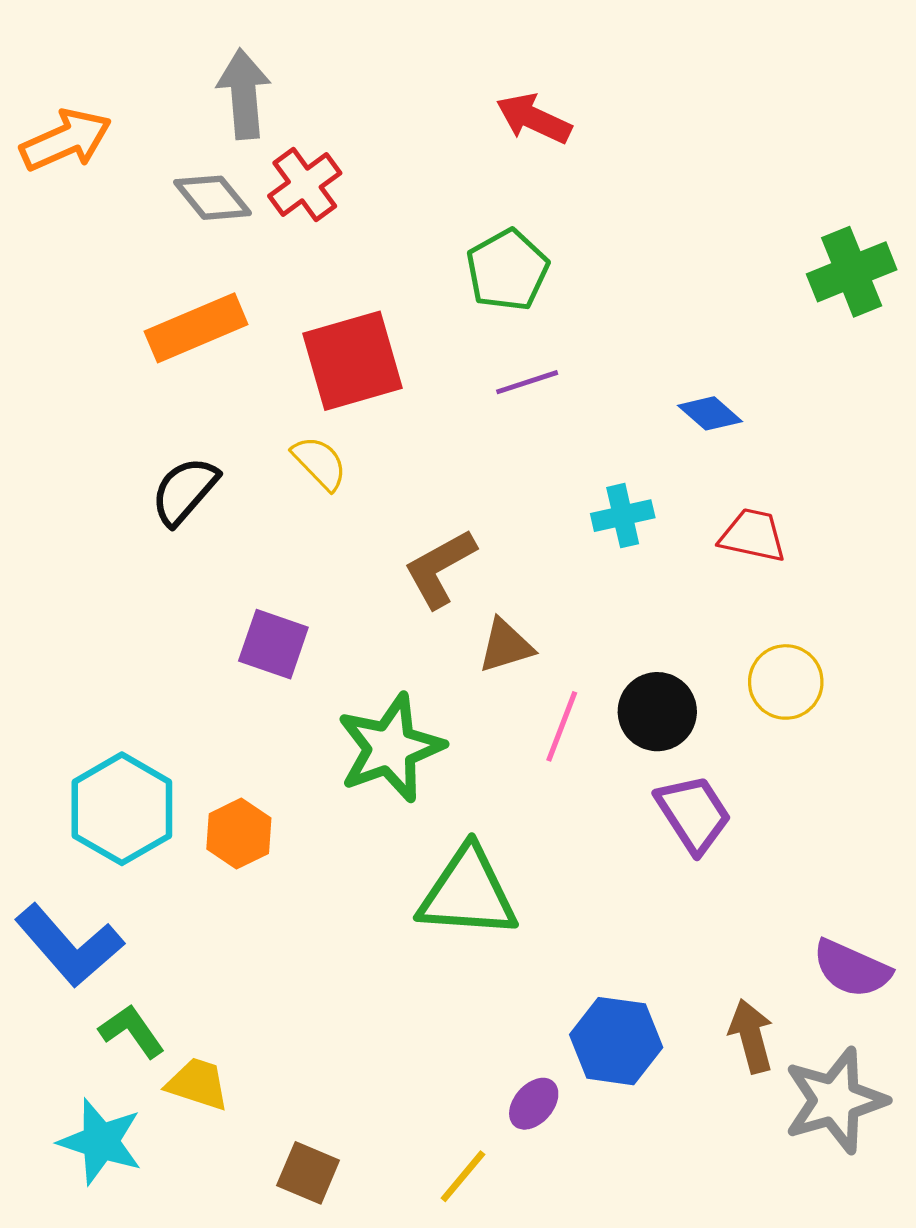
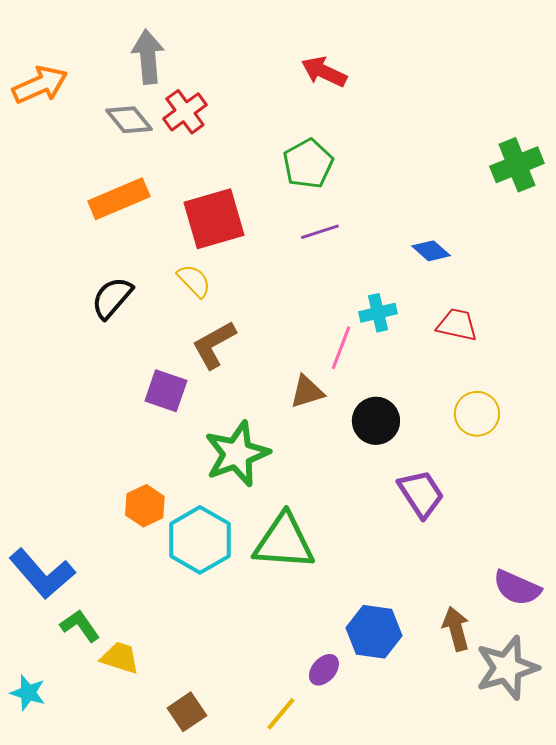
brown L-shape: (440, 568) -> (214, 345), moved
black circle: (657, 712) -> (376, 421), moved
pink line: (562, 726) -> (341, 348), moved
cyan hexagon: (122, 809) -> (200, 540), moved
cyan star: (100, 1142) -> (28, 693), moved, size x0.7
brown square: (308, 1173) -> (187, 712), turned 33

